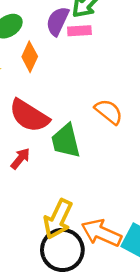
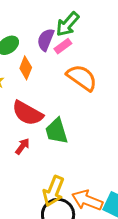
pink rectangle: (79, 31) -> (63, 46), turned -30
orange semicircle: (109, 112) -> (82, 78), moved, size x1.4

